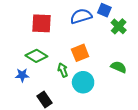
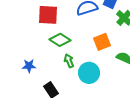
orange square: (80, 53) -> (102, 42), moved
green diamond: (36, 56) -> (60, 40), moved

